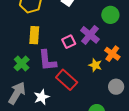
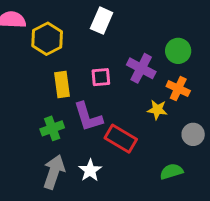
green circle: (110, 15) -> (178, 51), moved
pink square: (69, 42) -> (101, 77), moved, turned 32
green cross: (22, 63) -> (52, 128), turned 35

